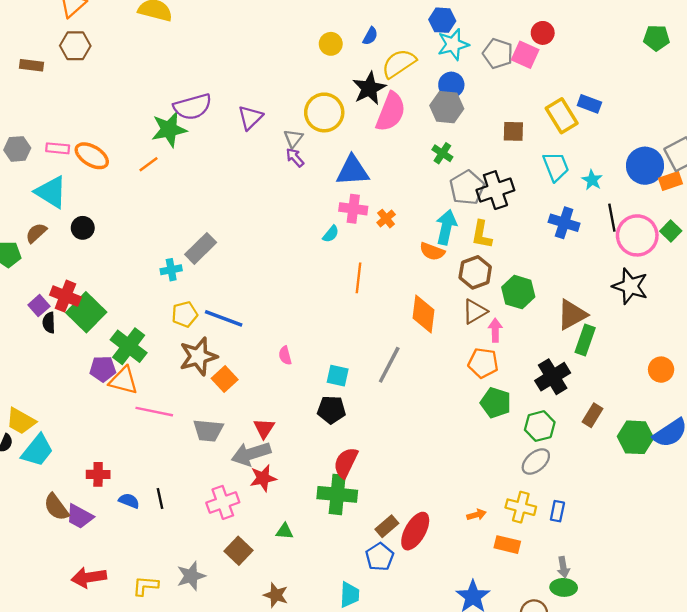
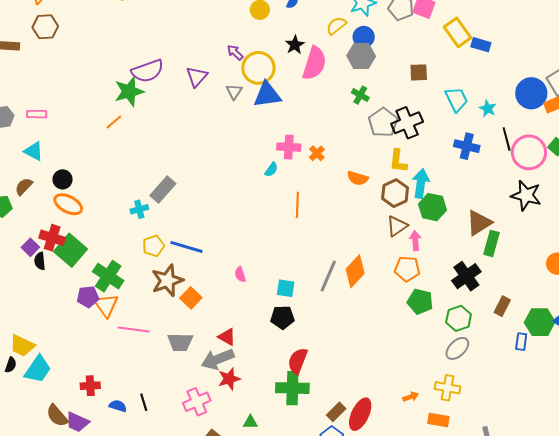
yellow semicircle: (399, 63) -> (336, 26), moved, size x0.7
black star: (369, 88) -> (295, 45), size x0.7
yellow rectangle: (562, 116) -> (458, 32), moved
orange ellipse: (92, 156) -> (68, 204), moved
purple arrow: (295, 158) -> (235, 53), moved
blue triangle: (353, 171) -> (267, 95), moved
cyan triangle: (51, 192) -> (34, 151), size x0.7
cyan arrow: (446, 227) -> (421, 183), moved
orange diamond: (423, 314) -> (355, 271), moved, turned 40
orange triangle: (124, 381) -> (106, 305), turned 44
red triangle: (264, 428) -> (227, 337), turned -30
blue rectangle: (557, 511) -> (521, 342), moved

